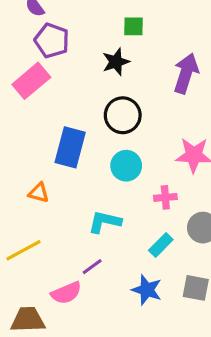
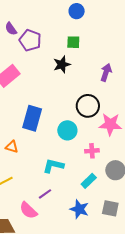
purple pentagon: (52, 41) -> (30, 40), moved
purple arrow: (186, 73) -> (106, 72), size x0.7
black circle: (123, 115) -> (88, 106), moved
pink semicircle: (66, 293) -> (28, 210), turned 66

